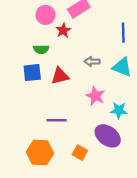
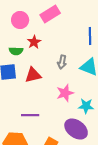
red star: (63, 30) -> (34, 42), moved
gray arrow: (92, 62) -> (62, 62), turned -80
pink star: (95, 96) -> (65, 93), turned 30

